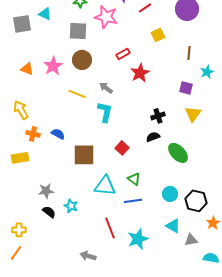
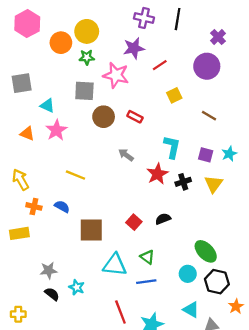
cyan triangle: (45, 14) -> (47, 105), moved
brown line: (189, 53) -> (209, 116), turned -64
red rectangle: (123, 54) -> (135, 117), turned 56
brown circle: (82, 60) -> (104, 117), moved
cyan star: (207, 72) -> (229, 154), moved
red star: (140, 73) -> (157, 174), moved
gray arrow: (106, 88) -> (126, 155), moved
yellow line: (77, 94) -> (75, 175), moved
cyan L-shape: (105, 112) -> (172, 147), moved
black cross: (158, 116) -> (183, 182), moved
black semicircle: (153, 137) -> (163, 219), moved
green ellipse: (178, 153) -> (206, 251), moved

